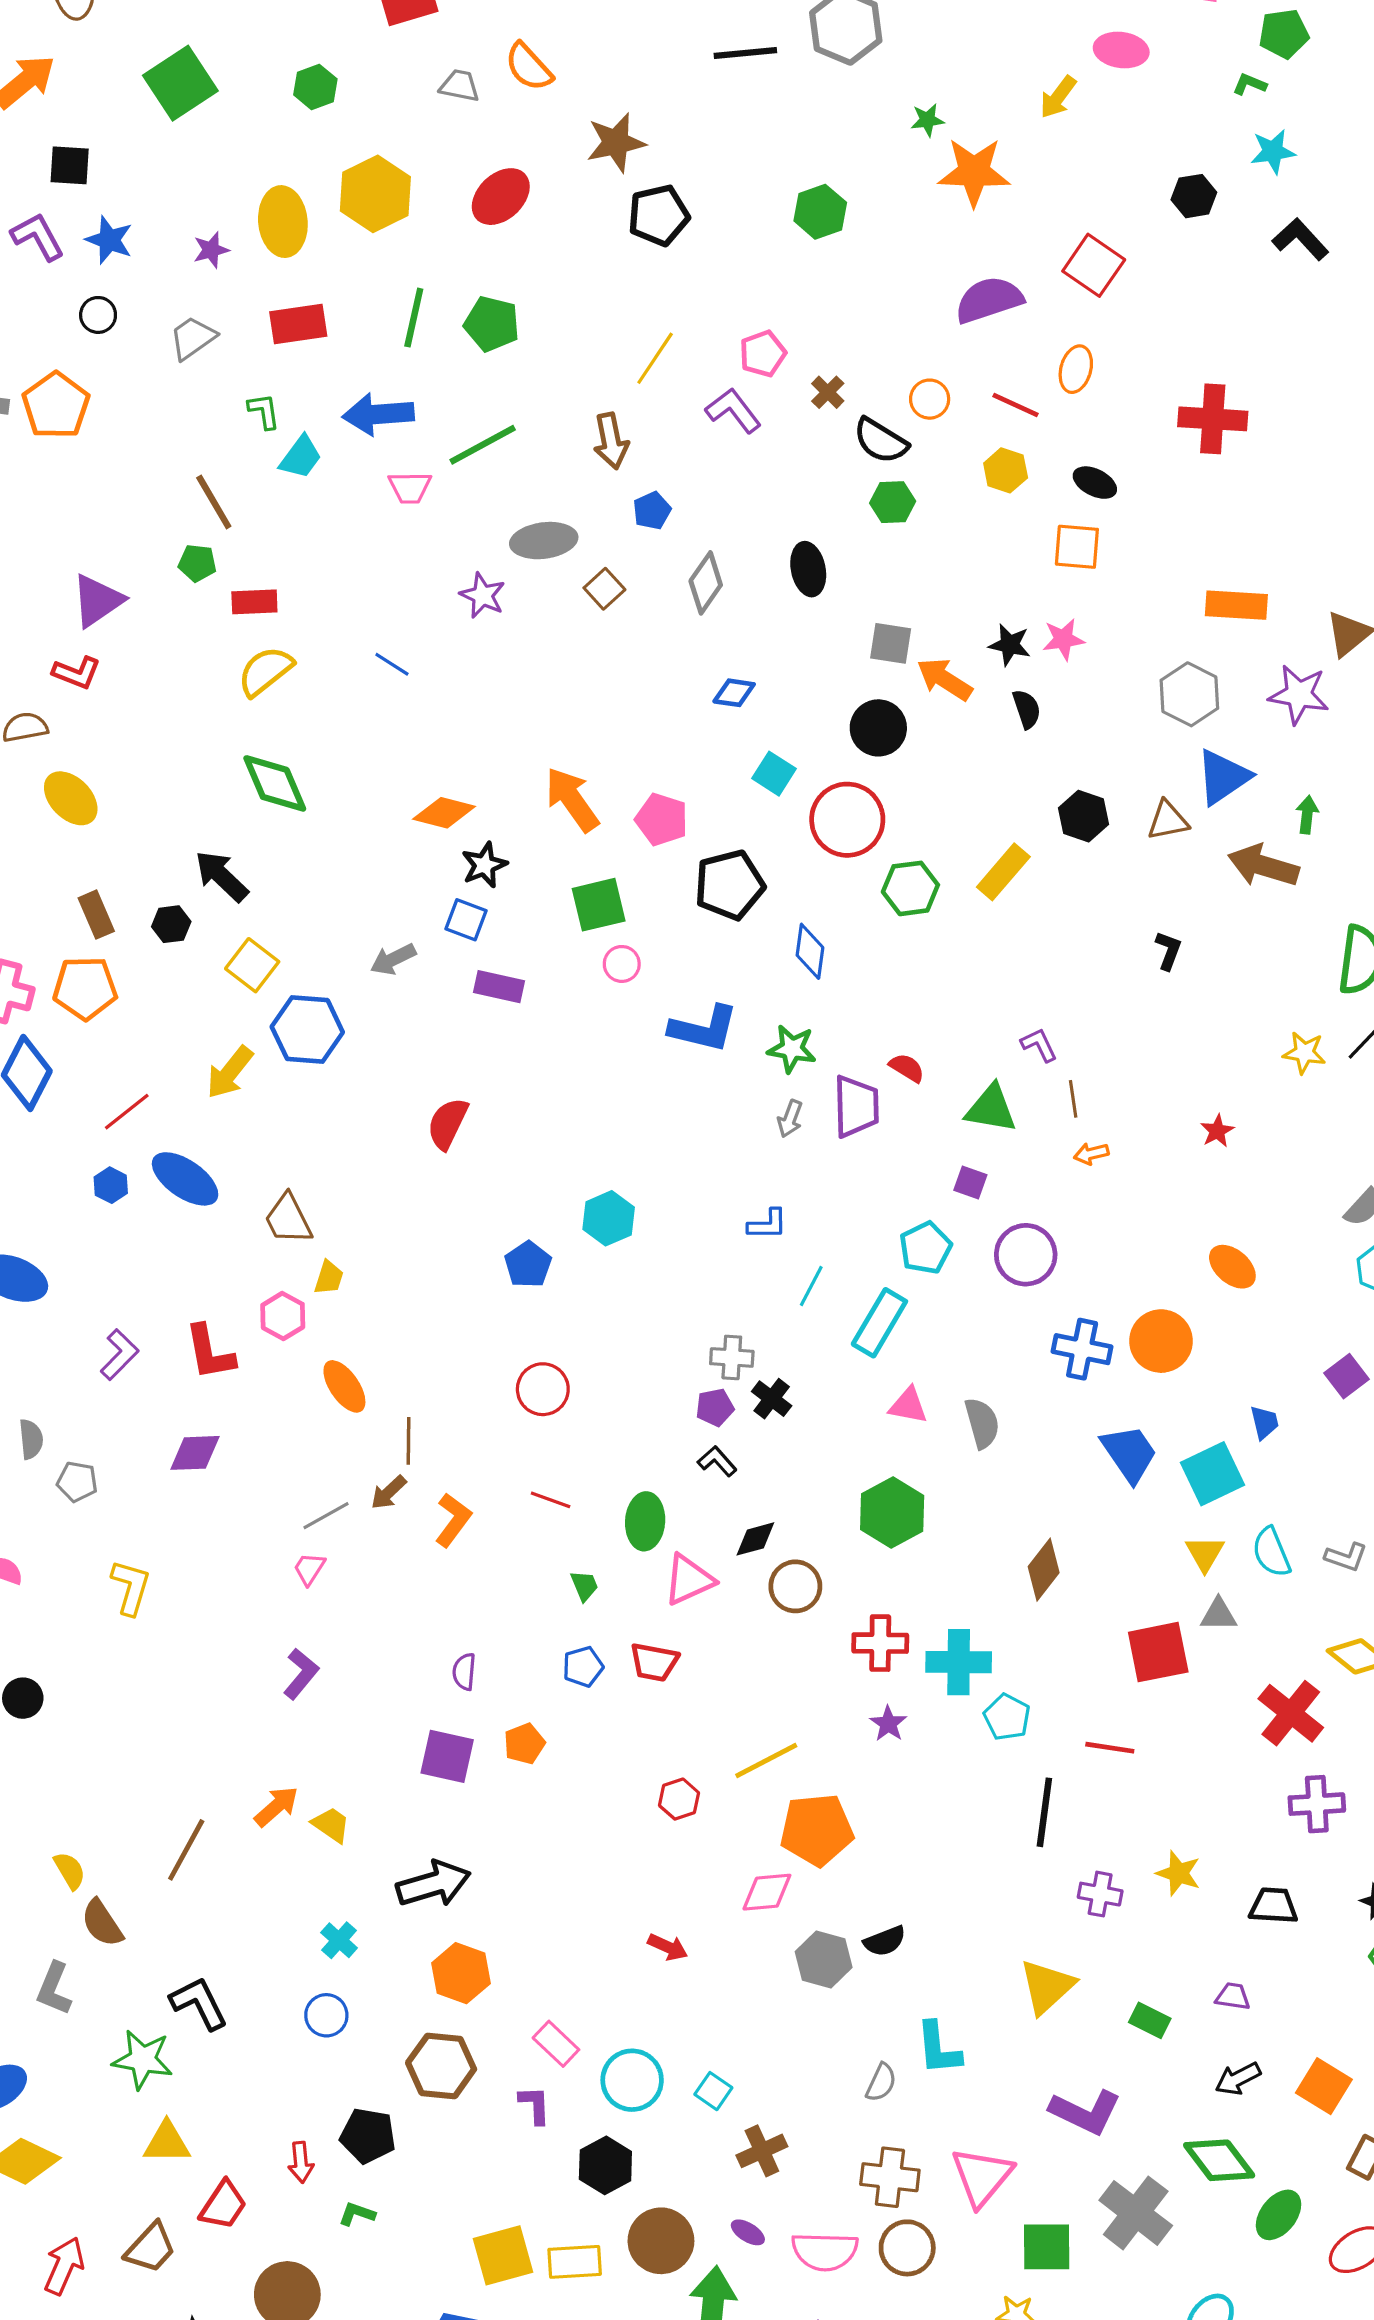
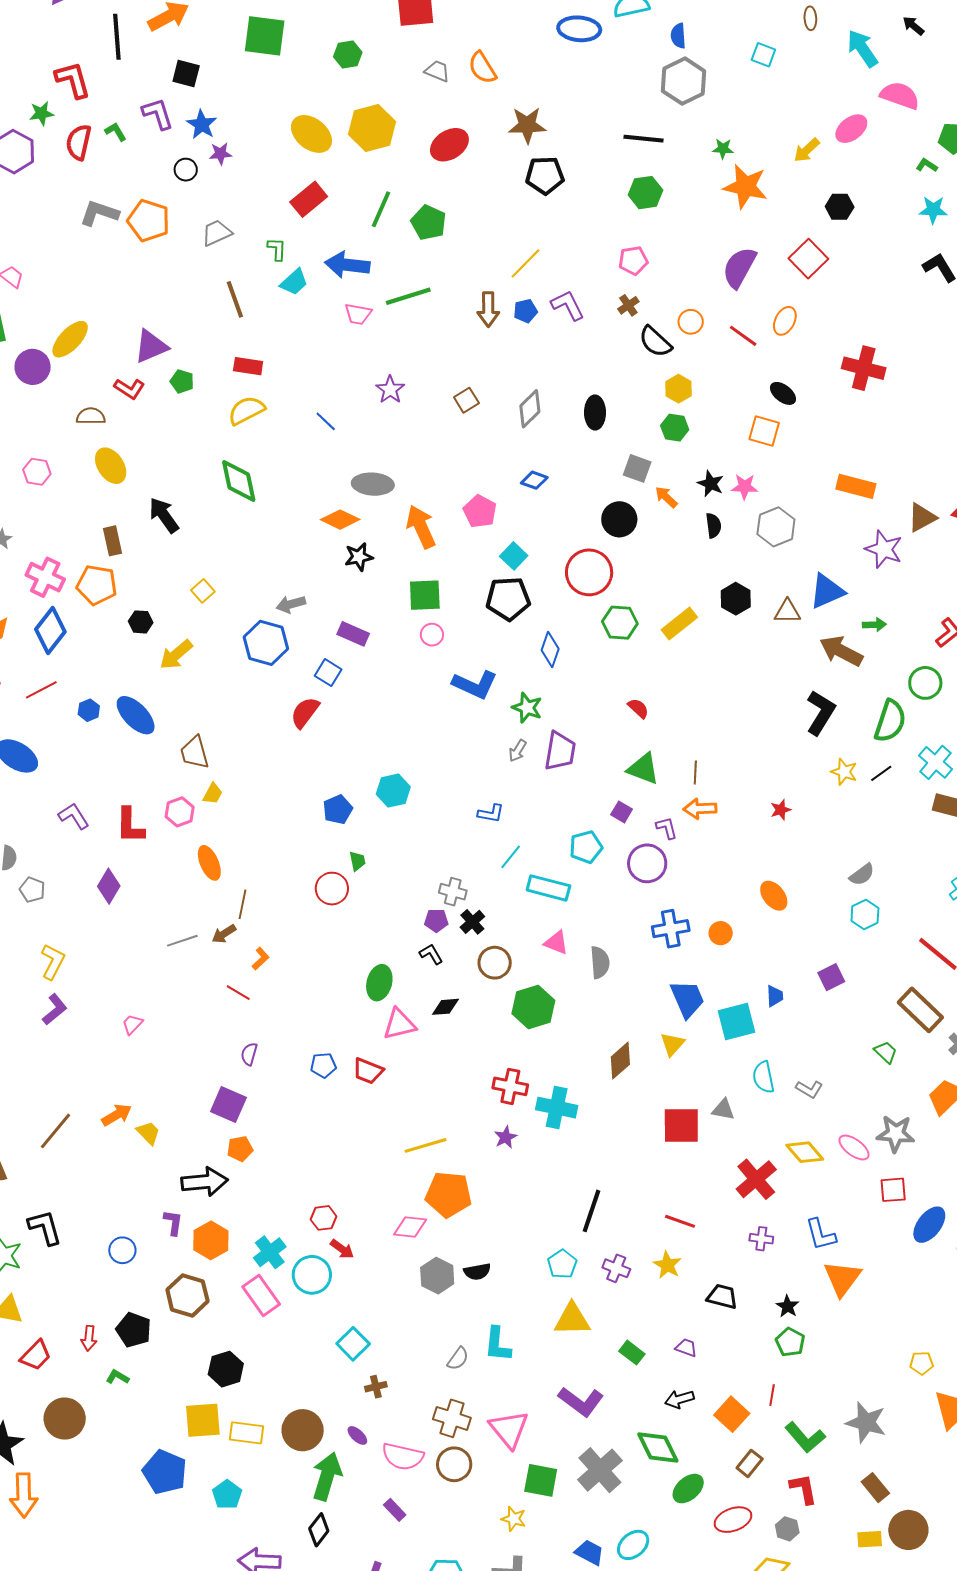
pink ellipse: (1121, 50) -> (851, 129), turned -56
black line: (745, 53) -> (643, 139), moved
green square: (180, 83) -> (265, 36), turned 30
black hexagon: (1194, 196) -> (840, 207), moved
yellow ellipse: (283, 222) -> (311, 134), turned -57
purple star: (211, 250) -> (221, 154), moved
purple semicircle: (989, 300) -> (739, 267), turned -54
red rectangle: (298, 324) -> (309, 199), turned -42
gray trapezoid: (193, 338) -> (217, 233), moved
pink pentagon: (763, 354) -> (633, 261), moved
orange pentagon: (56, 406) -> (149, 221), turned -30
yellow hexagon: (1006, 470) -> (679, 389), moved
green hexagon: (893, 502) -> (675, 428), moved
blue pentagon: (652, 511) -> (525, 311), moved
gray ellipse: (544, 541) -> (373, 484), moved
green pentagon: (197, 563) -> (182, 381), moved
orange arrow: (944, 679) -> (666, 497), size x0.7
gray hexagon: (1189, 694) -> (776, 527), moved
cyan square: (774, 774) -> (514, 556), moved
green arrow: (1307, 815) -> (874, 625), turned 70
pink pentagon: (662, 820) -> (480, 511), moved
black arrow: (222, 876) -> (164, 515), moved
blue square: (466, 920) -> (328, 673), moved
black hexagon: (171, 924) -> (141, 622), moved
black L-shape: (1168, 951) -> (821, 713), moved, size x1.8
yellow square: (252, 965) -> (203, 591), size x0.7
blue hexagon: (307, 1029) -> (266, 643), moved
purple L-shape: (1039, 1045) -> (667, 828), moved
red semicircle: (907, 1068) -> (638, 708), moved
red line: (127, 1112) -> (41, 690), moved
orange arrow: (1091, 1154) -> (700, 809), size x1.5
cyan rectangle: (879, 1323) -> (548, 888), turned 63
orange circle: (1161, 1341) -> (721, 933), size x0.6
blue cross: (1082, 1349) -> (671, 929), turned -33
purple L-shape: (119, 1355) -> (74, 816), turned -88
purple diamond: (195, 1453) -> (109, 886), turned -68
red line: (551, 1500) -> (238, 993), moved
orange L-shape: (453, 1520) -> (261, 959), size x0.7
yellow triangle: (1205, 1553) -> (672, 1044), moved
pink trapezoid: (309, 1569) -> (132, 1024), moved
green trapezoid: (584, 1586) -> (357, 861), moved
brown circle: (795, 1586) -> (495, 963), moved
purple L-shape: (301, 1674) -> (55, 1009), moved
cyan pentagon: (1007, 1717) -> (562, 1264), moved
orange pentagon: (524, 1744) -> (240, 1149), moved
red line: (1110, 1748) -> (680, 1221), moved
red hexagon: (679, 1799) -> (324, 1218), moved
purple cross: (1317, 1804) -> (761, 1239), size x0.7
cyan cross: (339, 1940) -> (270, 1252), moved, size x1.4
yellow triangle: (1047, 1987) -> (572, 1319), turned 30
pink rectangle: (556, 2044) -> (261, 1296), size x1.4
cyan circle: (632, 2080) -> (312, 1275), moved
cyan square: (713, 2091) -> (353, 1344), size x1.4
purple L-shape: (535, 2105) -> (173, 1223), moved
brown cross: (762, 2151) -> (376, 1387), size x0.7
black hexagon: (605, 2165) -> (226, 1369), moved
pink triangle: (982, 2177) -> (509, 1429), turned -30

